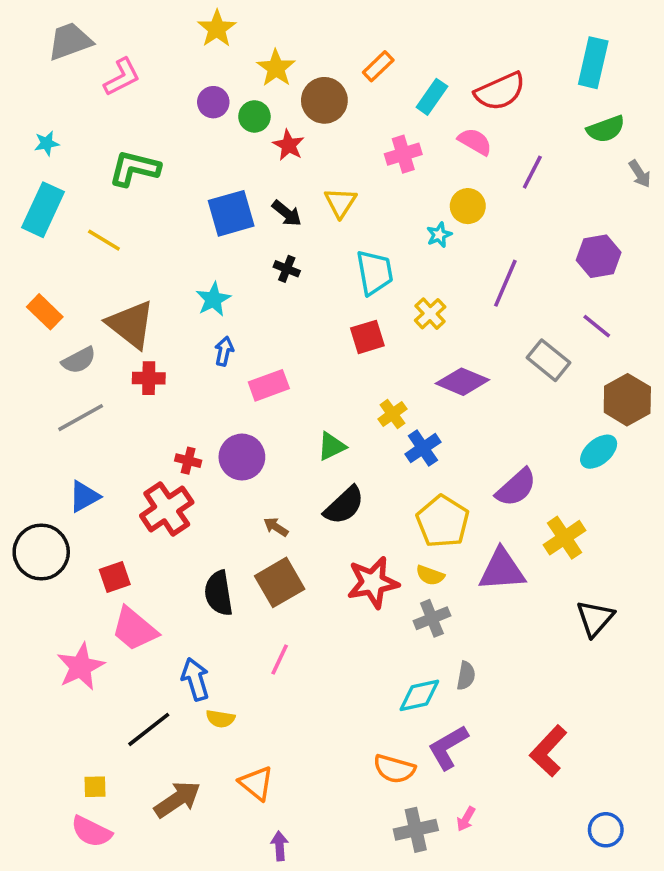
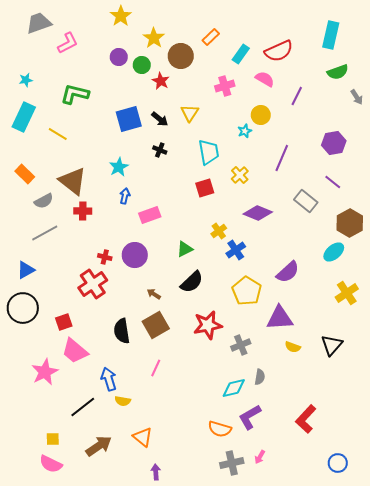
blue triangle: (84, 496) -> (26, 270), moved
yellow cross: (565, 538) -> (347, 293), moved
yellow semicircle: (430, 575) -> (293, 347), moved

